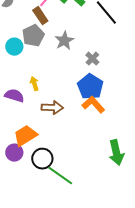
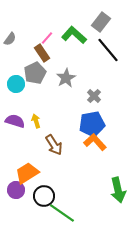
blue pentagon: (90, 87) -> (92, 124), turned 30
purple semicircle: (14, 96) -> (15, 121), moved
brown arrow: (52, 108) -> (54, 145), turned 55

